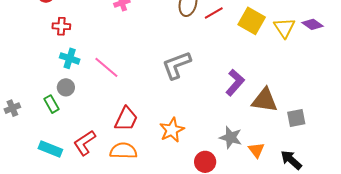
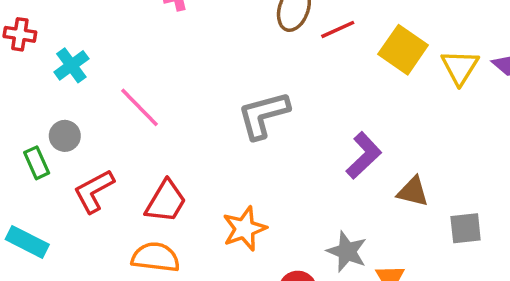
red cross: (61, 26) -> (20, 34), moved
cyan cross: (70, 58) -> (71, 65), moved, turned 30
brown triangle: (265, 100) -> (413, 192), size x0.7
red L-shape: (85, 143) -> (94, 191), moved

